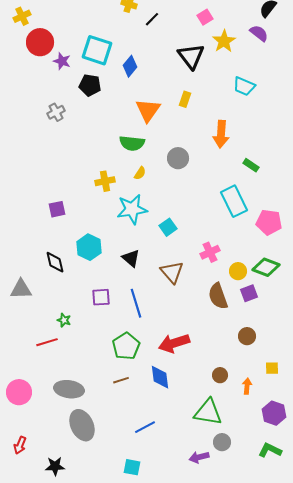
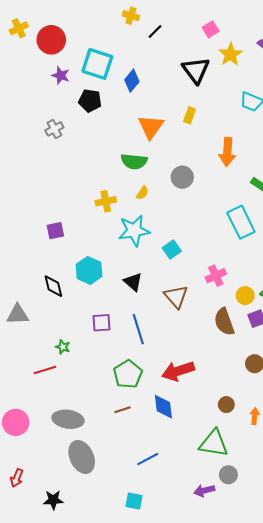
red circle: (40, 42) -> (51, 40), moved

